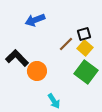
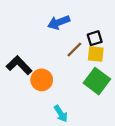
blue arrow: (35, 20) -> (59, 22), moved
yellow square: (85, 48) -> (96, 54), turned -35

